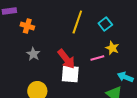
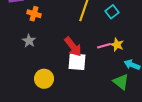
yellow star: (112, 48) -> (117, 45), moved
gray star: (33, 54) -> (29, 41), moved

